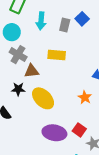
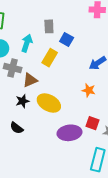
blue square: (82, 19) -> (67, 40), moved
cyan arrow: (41, 21) -> (27, 43), moved, turned -150
yellow rectangle: (57, 55) -> (50, 58), turned -48

